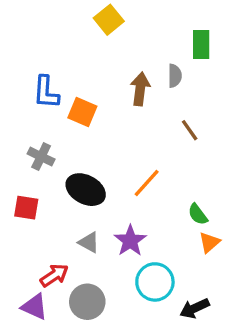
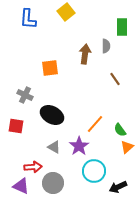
blue L-shape: (46, 92) -> (28, 19), moved
orange square: (82, 112) -> (50, 68), turned -30
orange line: (147, 183) -> (95, 124), moved
red arrow: (54, 275) -> (33, 167), turned 30

